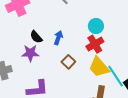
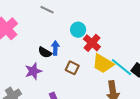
cyan circle: (96, 26) -> (78, 30), moved
black semicircle: (36, 37) -> (45, 52), moved

